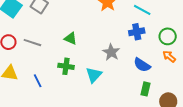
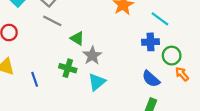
green circle: (168, 36) -> (172, 56), moved
gray line: (32, 43) -> (52, 21), moved
gray star: (111, 52) -> (92, 56), moved

